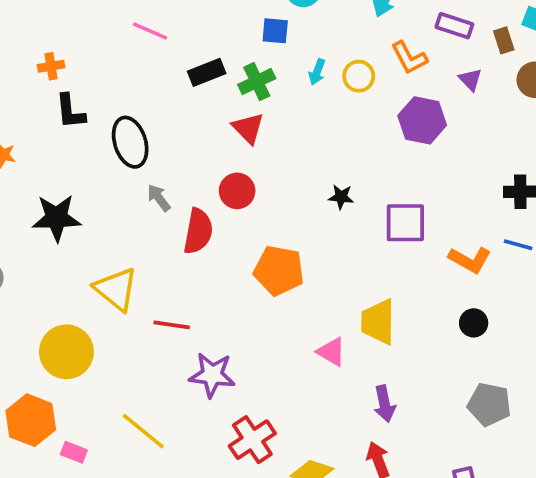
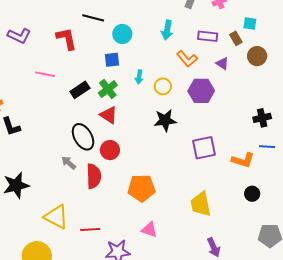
yellow circle: (359, 76) -> (163, 86), moved
black ellipse: (130, 142) -> (83, 137), moved
black star: (341, 197) -> (165, 120), moved, size x1.6
pink triangle: (331, 352) -> (149, 230), moved

